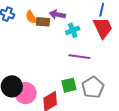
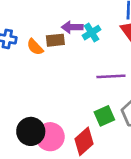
orange semicircle: (31, 17) -> (35, 47), moved
cyan cross: (73, 30) -> (92, 33), moved

